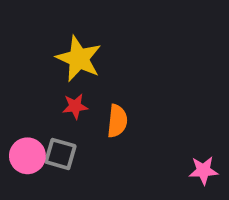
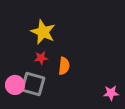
gray square: (60, 154) -> (33, 84), size x1.4

